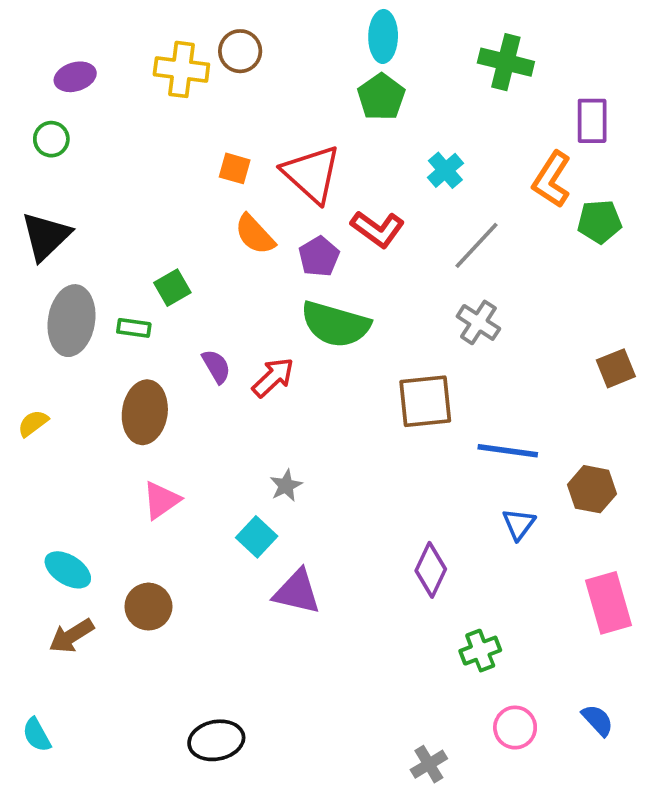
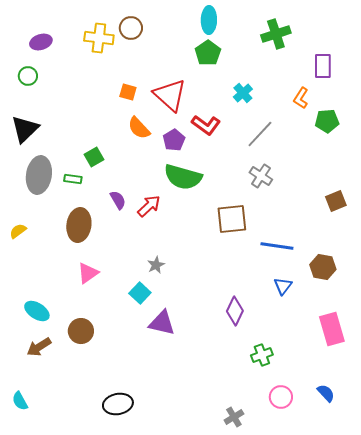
green cross: (506, 62) -> (276, 34), turned -32
orange L-shape: (552, 179) -> (301, 98), size x0.7

